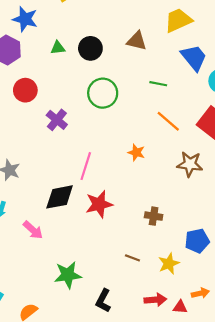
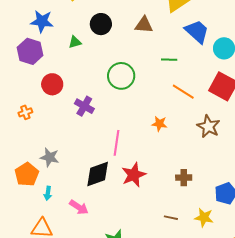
black circle: (90, 48) -> (101, 24), moved
brown star: (190, 164) -> (208, 126), turned 30
yellow star: (169, 264) -> (204, 217), turned -30

